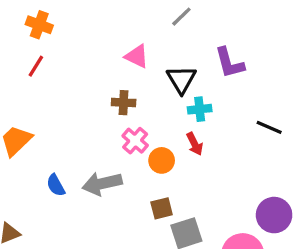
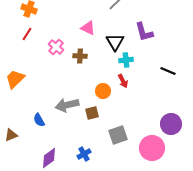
pink cross: (135, 141) -> (56, 47), moved
blue semicircle: (56, 185) -> (39, 120), moved
brown square: (162, 208) -> (92, 113), moved

